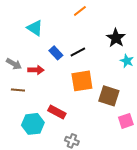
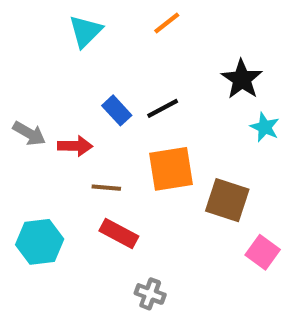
cyan triangle: (35, 28) -> (85, 31), moved, turned 42
brown line: (18, 90) -> (106, 188), moved
pink square: (126, 121) -> (263, 252), turned -35
cyan hexagon: (33, 124) -> (40, 242), moved

